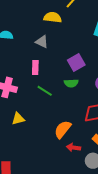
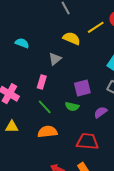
gray triangle: (42, 42) -> (55, 59), turned 40
orange semicircle: (63, 129) -> (47, 132), moved, turned 30

